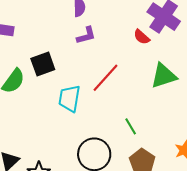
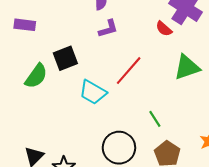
cyan trapezoid: (69, 98) -> (93, 92), turned -68

